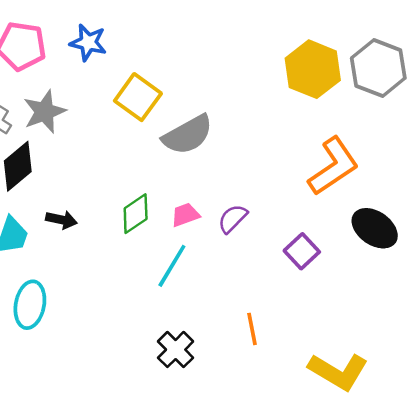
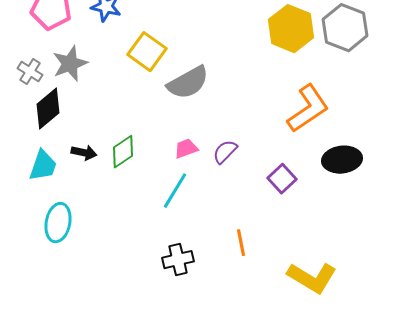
green diamond: (136, 214) -> (123, 152), moved
black ellipse: (375, 228) -> (342, 160), turned -42
black cross: (176, 350) -> (178, 260), turned 32

